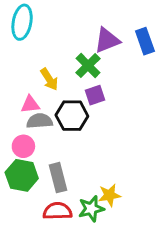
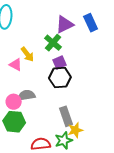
pink triangle: (30, 104) -> (16, 65), moved, turned 40
black hexagon: (72, 116) -> (60, 77), moved
gray semicircle: (39, 121) -> (26, 95), moved
gray rectangle: (58, 178) -> (66, 116), moved

